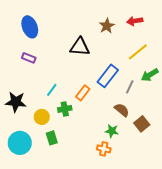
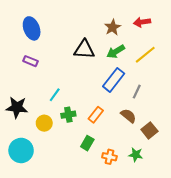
green arrow: (150, 75) -> (116, 52), moved
orange rectangle: (83, 93) -> (96, 115), moved
green star: (112, 131) -> (136, 155), moved
green rectangle: (52, 138) -> (87, 143), moved, turned 48

